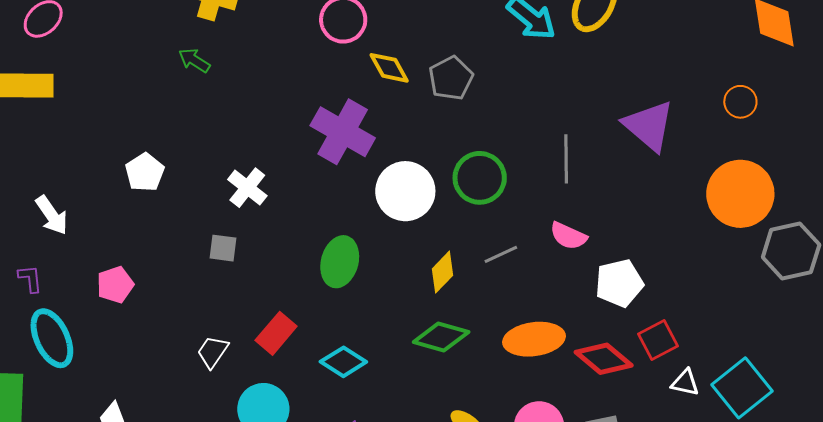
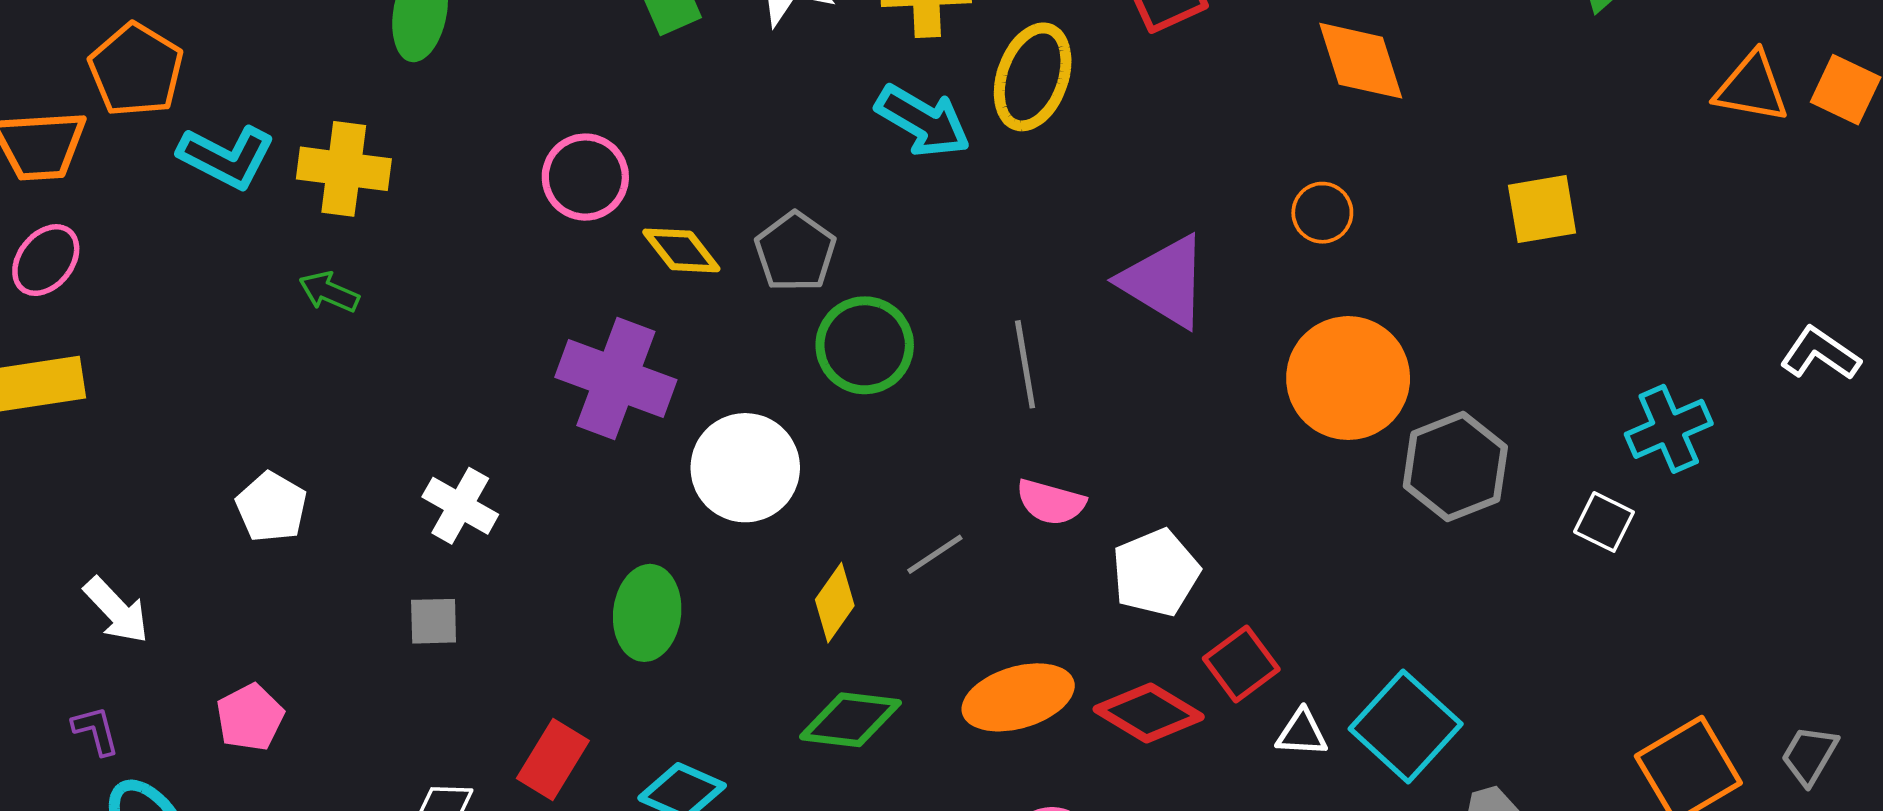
green circle: (480, 178) -> (865, 345), moved

